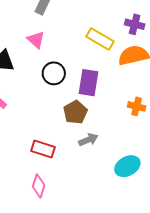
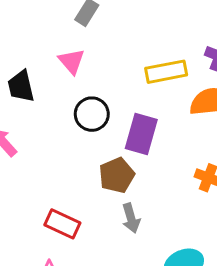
yellow rectangle: (100, 39) -> (166, 72), turned -48
gray arrow: (88, 140) -> (131, 218), turned 90

